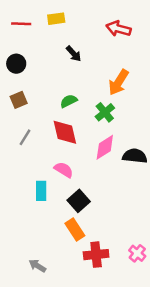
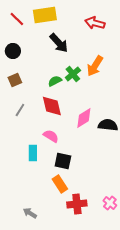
yellow rectangle: (56, 19) -> (45, 15), size x1.6
red line: (21, 24) -> (17, 19), turned 42
black arrow: (74, 54) -> (59, 43), size x1.5
green cross: (105, 112) -> (73, 74), moved
black square: (79, 201) -> (63, 161), turned -36

